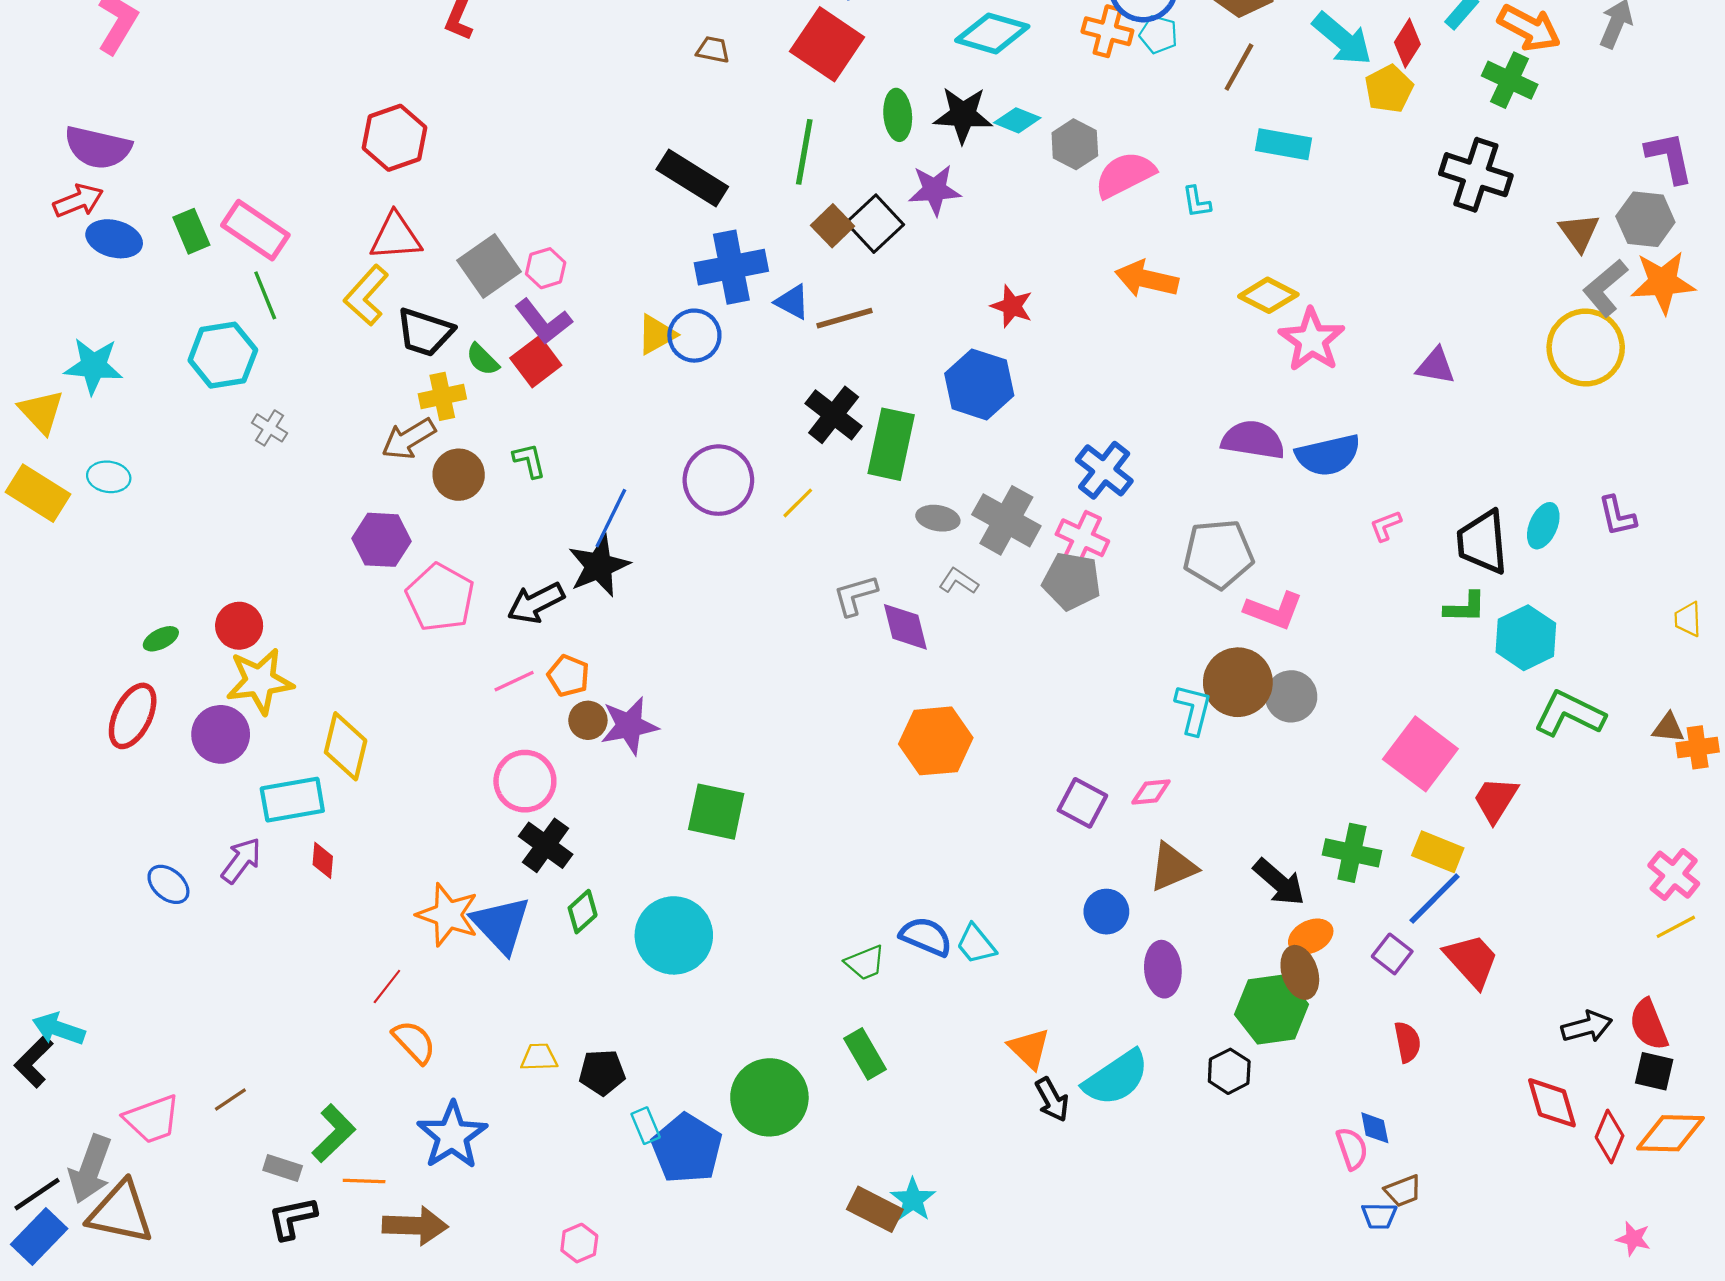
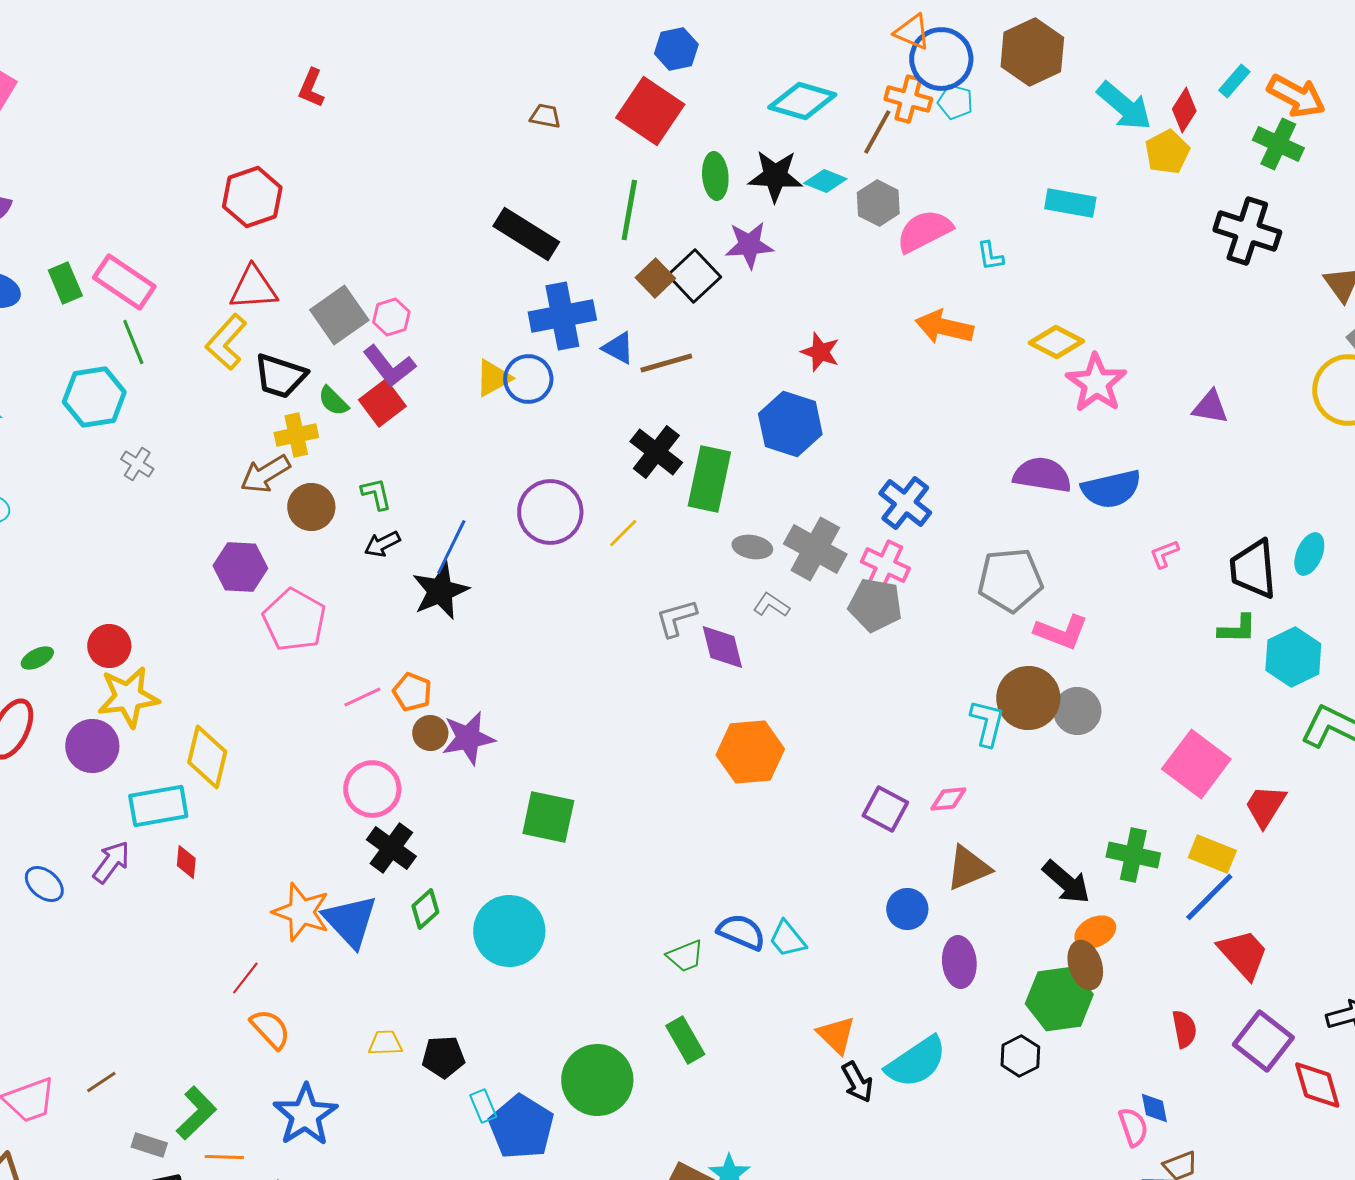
brown line: (1239, 67) -> (877, 132), moved
black arrow: (536, 603) -> (382, 544), moved, size x0.7
purple square: (1392, 954) -> (1263, 1041), moved, size x1.6

